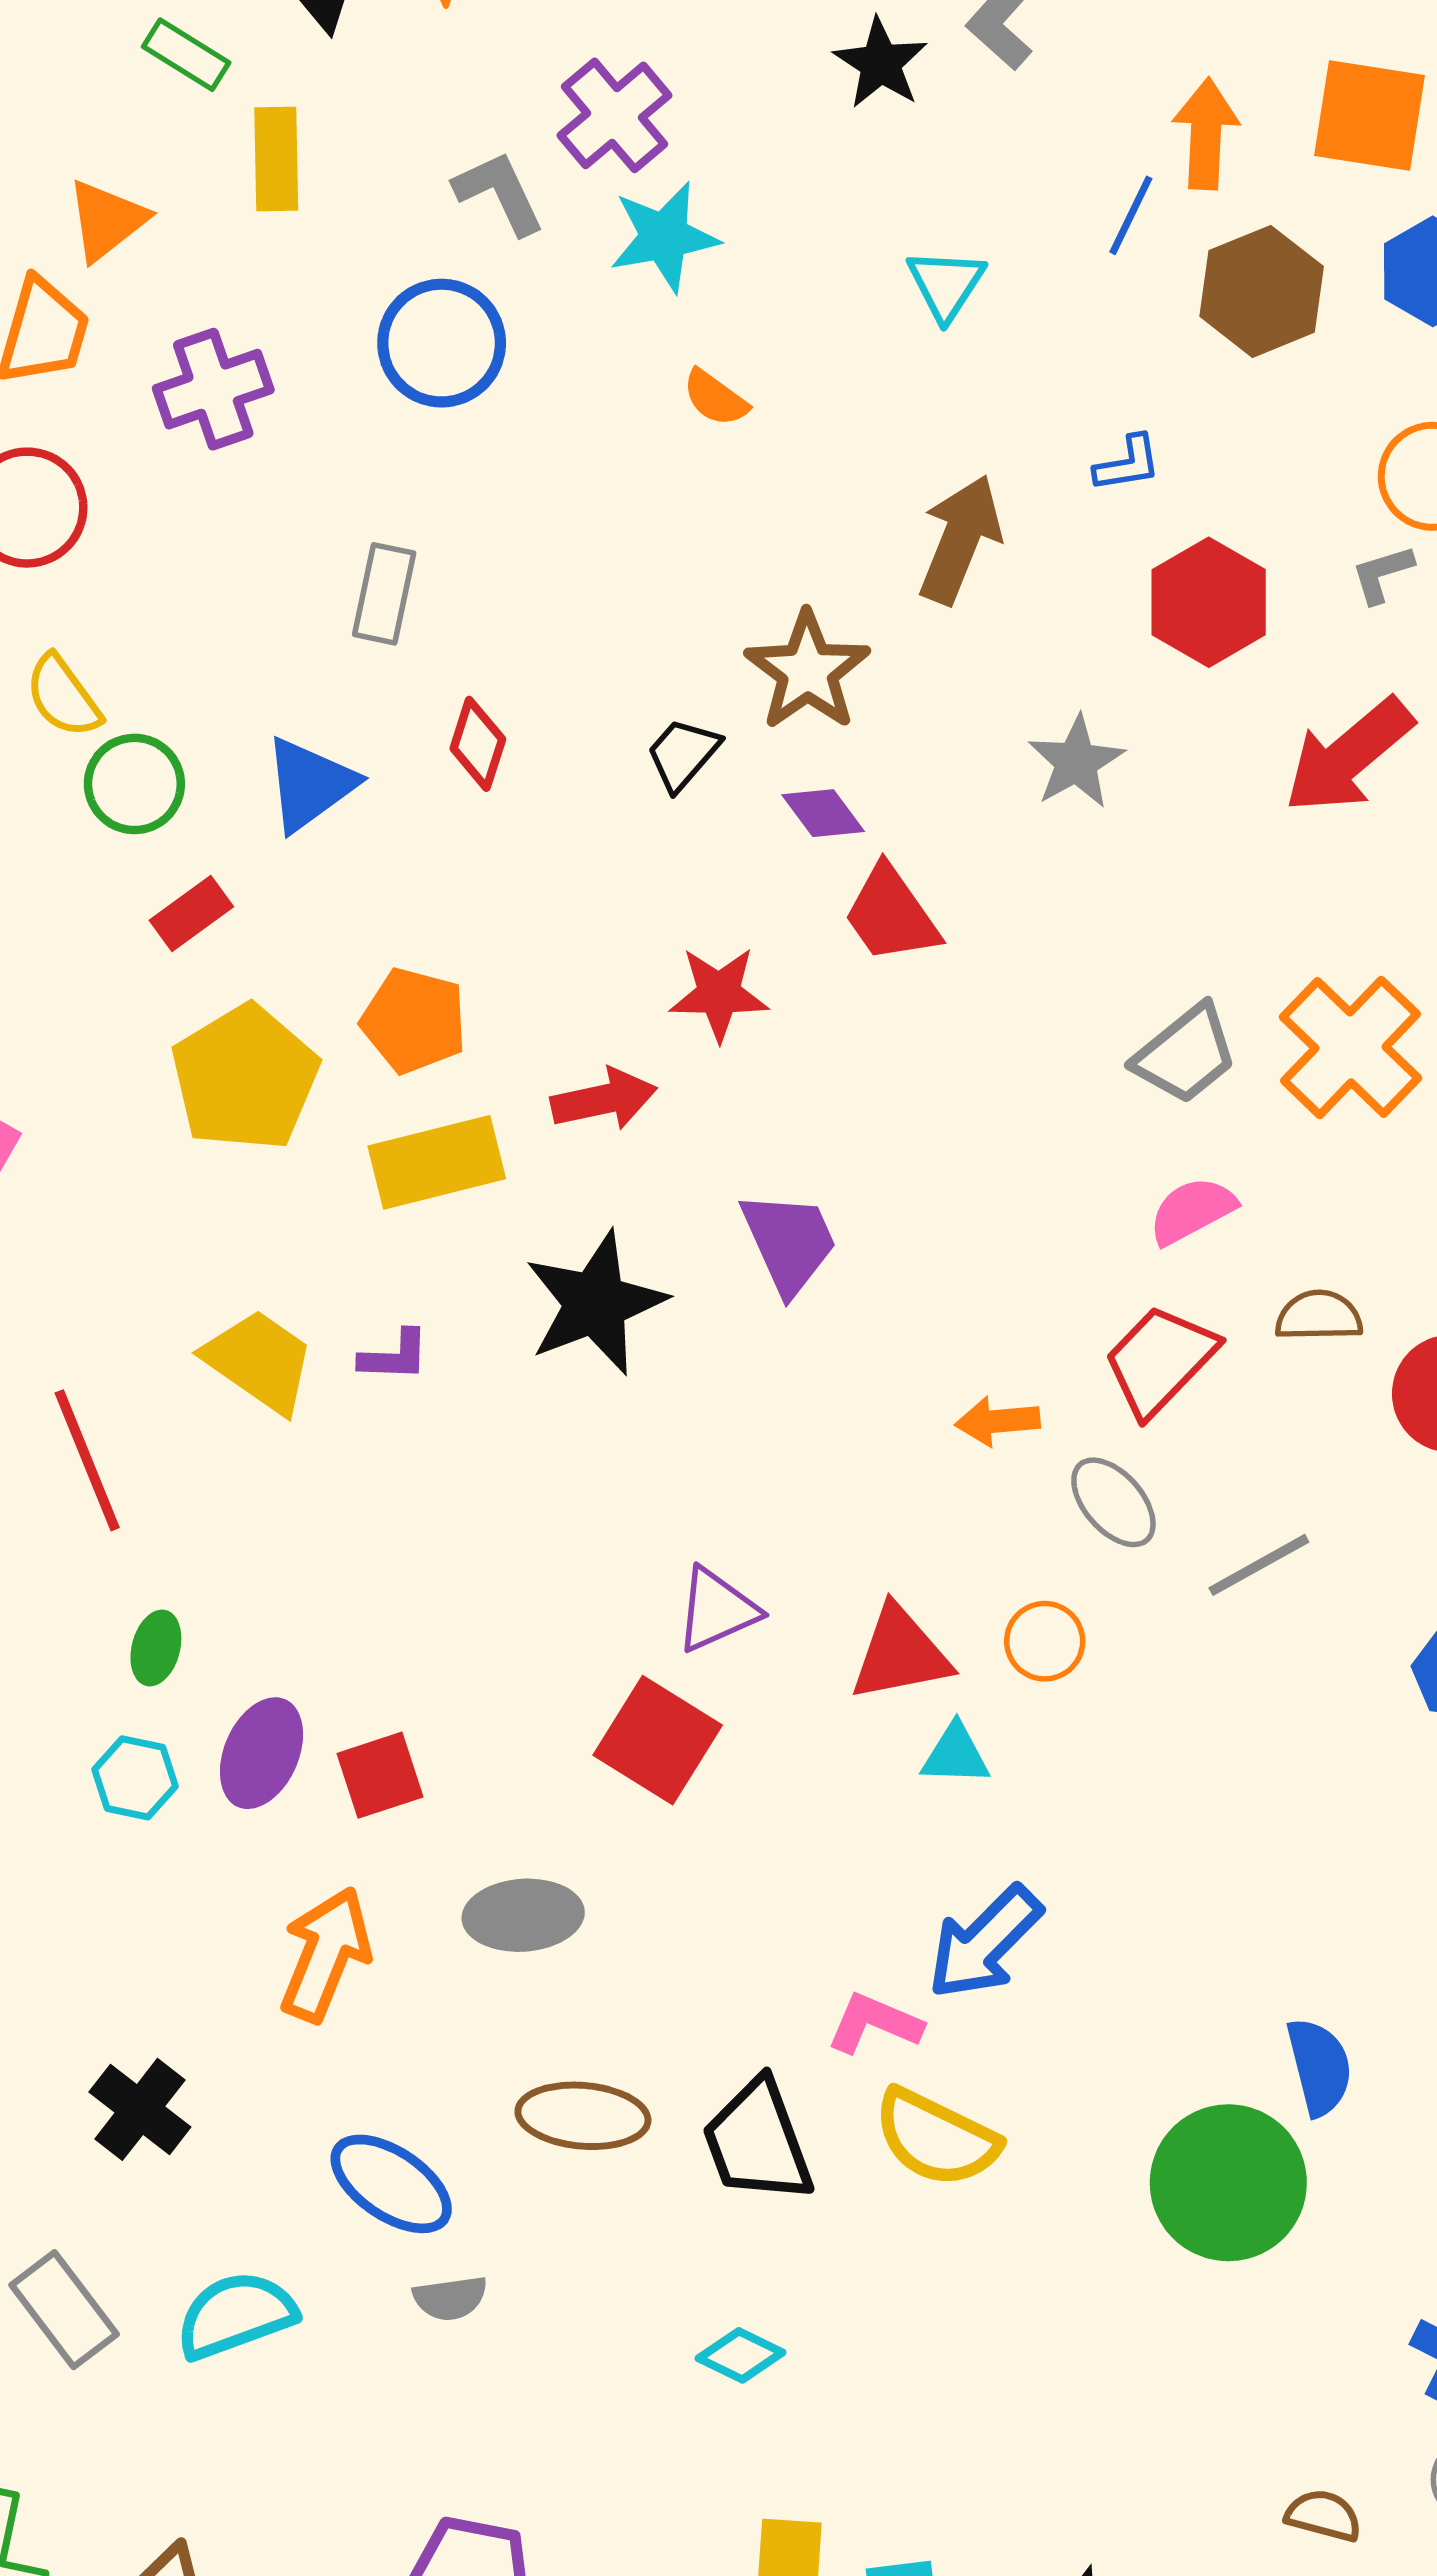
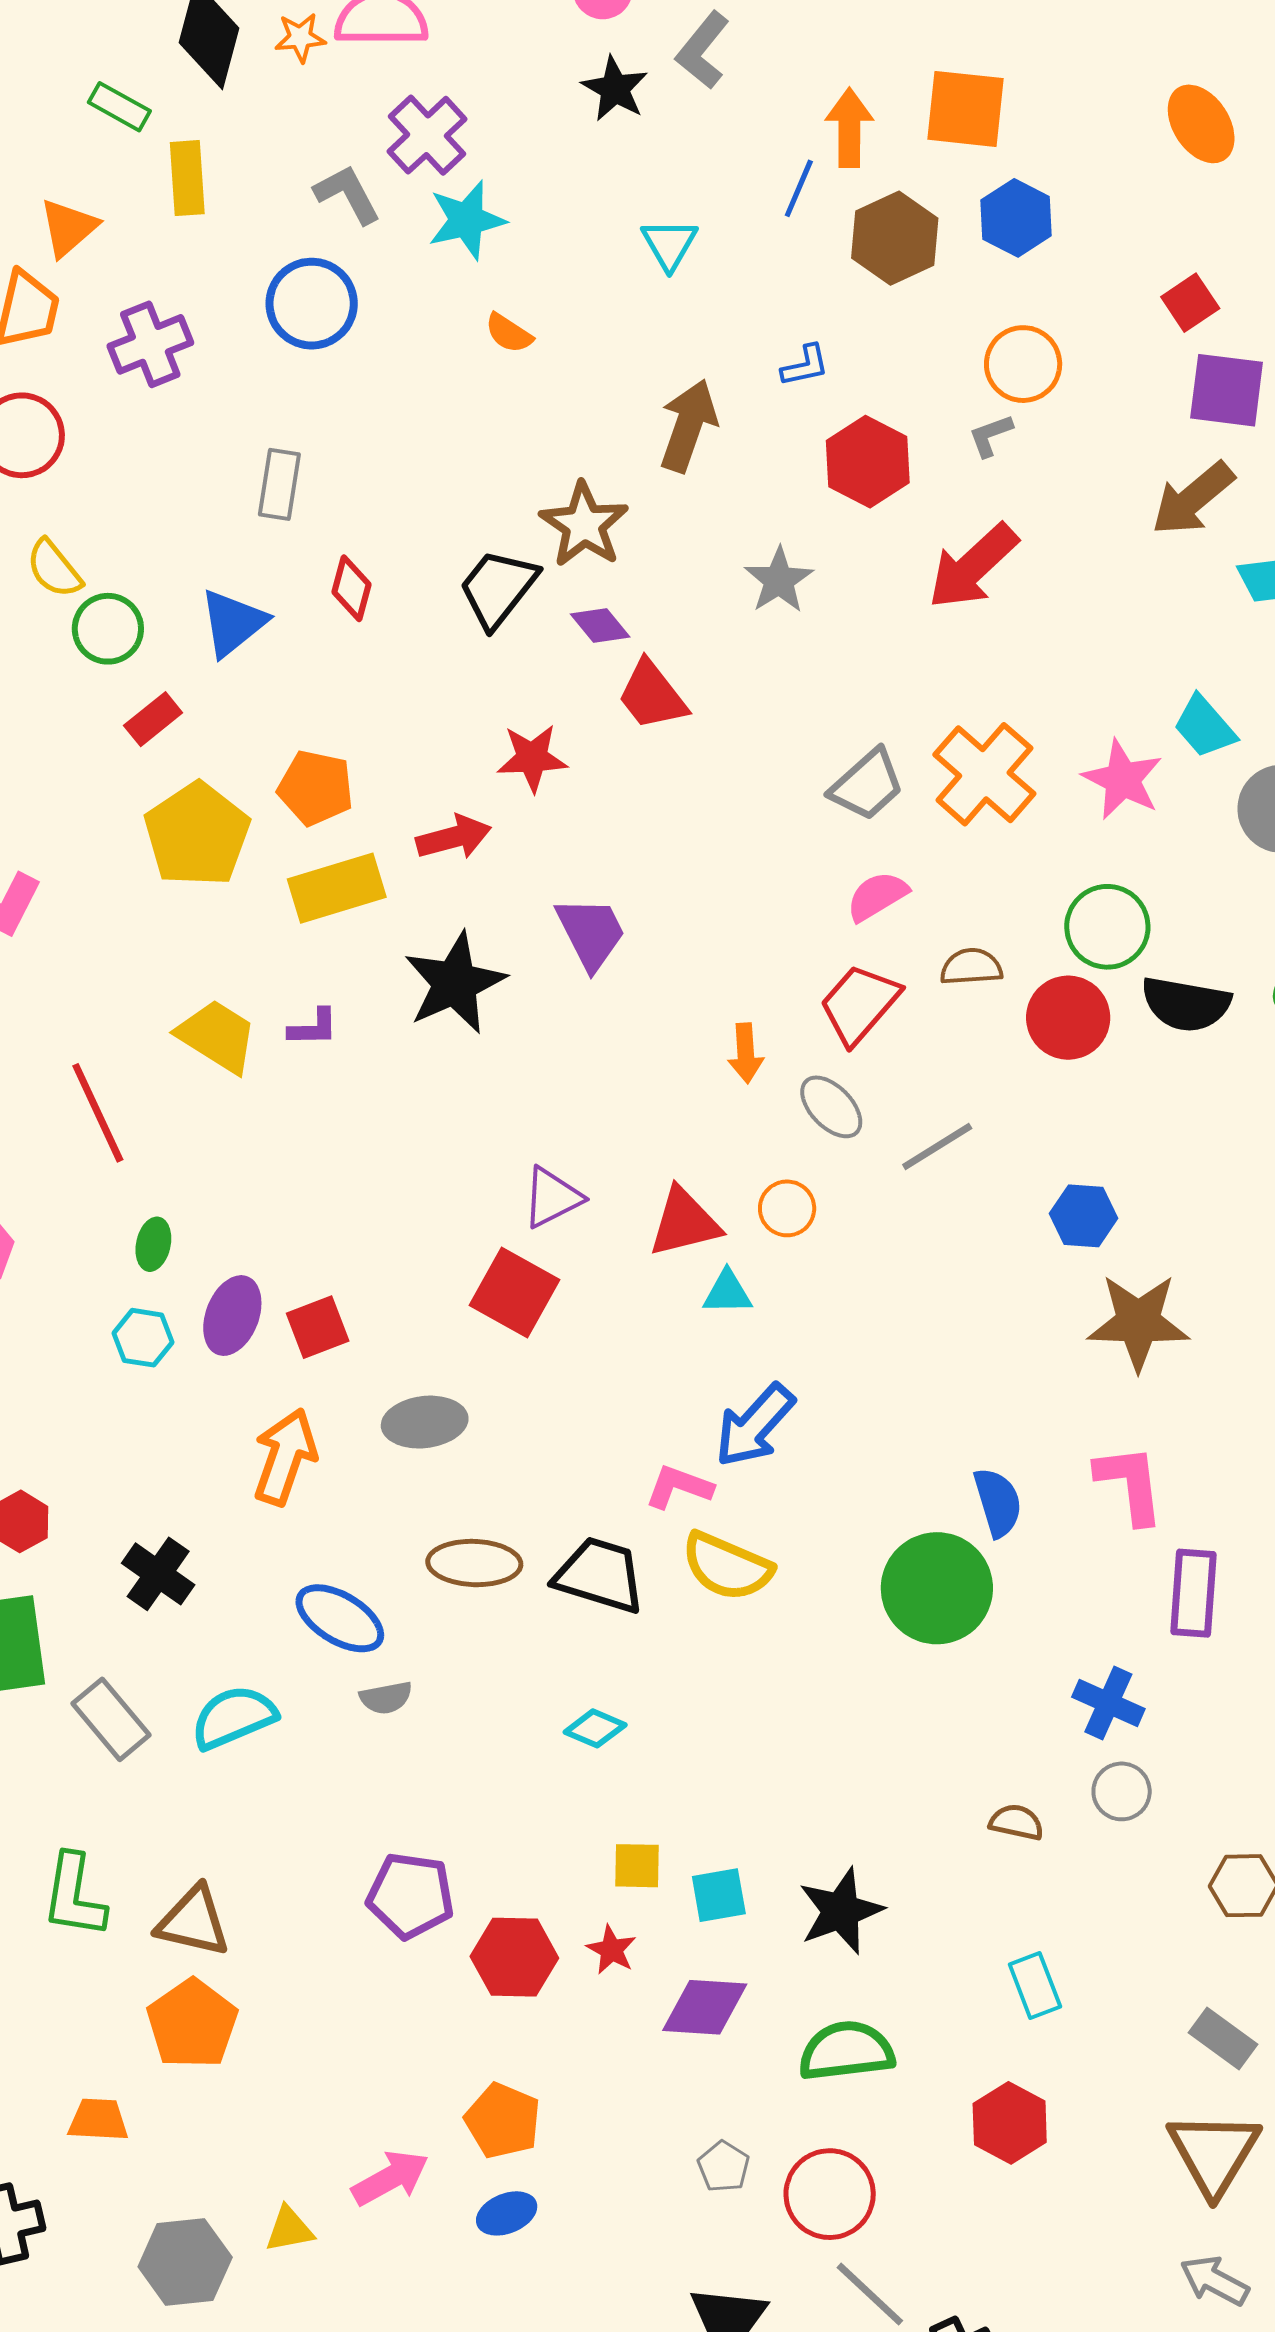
black trapezoid: (683, 754) -> (498, 588), size x1.5
orange arrow: (997, 1421) -> (746, 1053), turned -86
black trapezoid: (758, 2141) -> (600, 1575), turned 130

